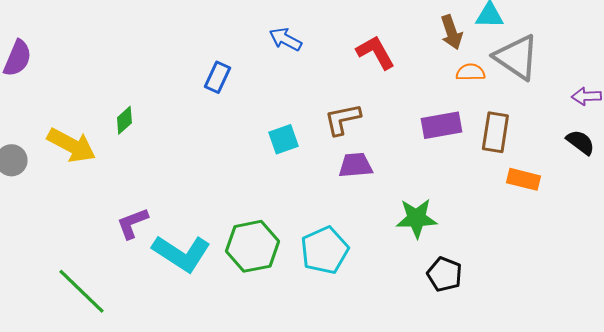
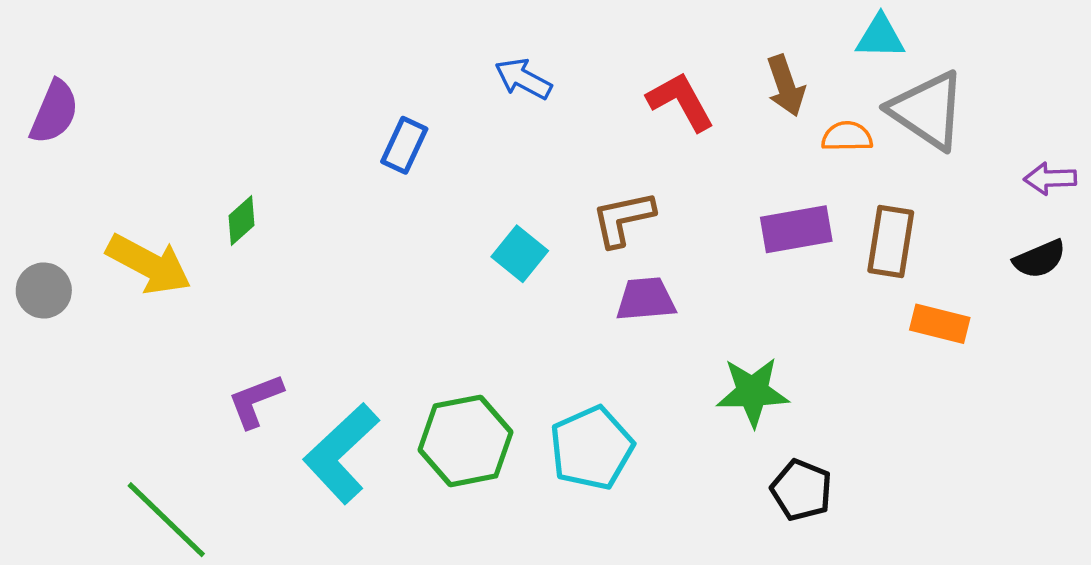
brown arrow: (451, 32) -> (786, 86), moved
cyan square: (283, 139) -> (520, 254), turned -32
black semicircle: (580, 142) -> (1040, 259), turned 120
cyan L-shape: (181, 253) -> (341, 453), turned 104

